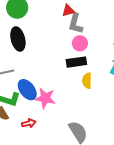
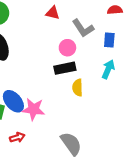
red triangle: (68, 10) -> (53, 13), turned 32
gray L-shape: (76, 24) -> (83, 28), moved, turned -45

